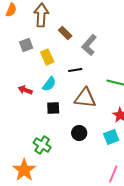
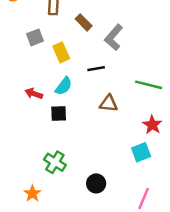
brown triangle: (85, 98) -> (109, 104), size x0.7
black square: (53, 108) -> (59, 114), moved
black circle: (79, 133) -> (96, 183), moved
orange star: (24, 170) -> (32, 193), size x0.6

